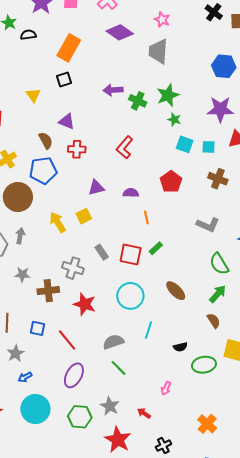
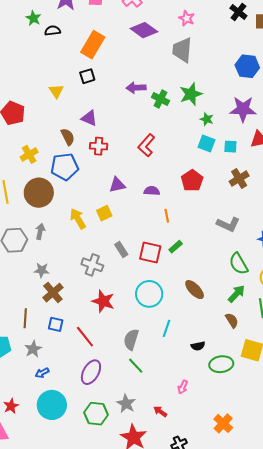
green star: (174, 120) -> (207, 119), moved
brown cross: (218, 179) -> (239, 179), turned 36
brown cross: (48, 291) -> (53, 293), moved, turned -35
gray semicircle: (113, 342) -> (131, 340), turned -55

